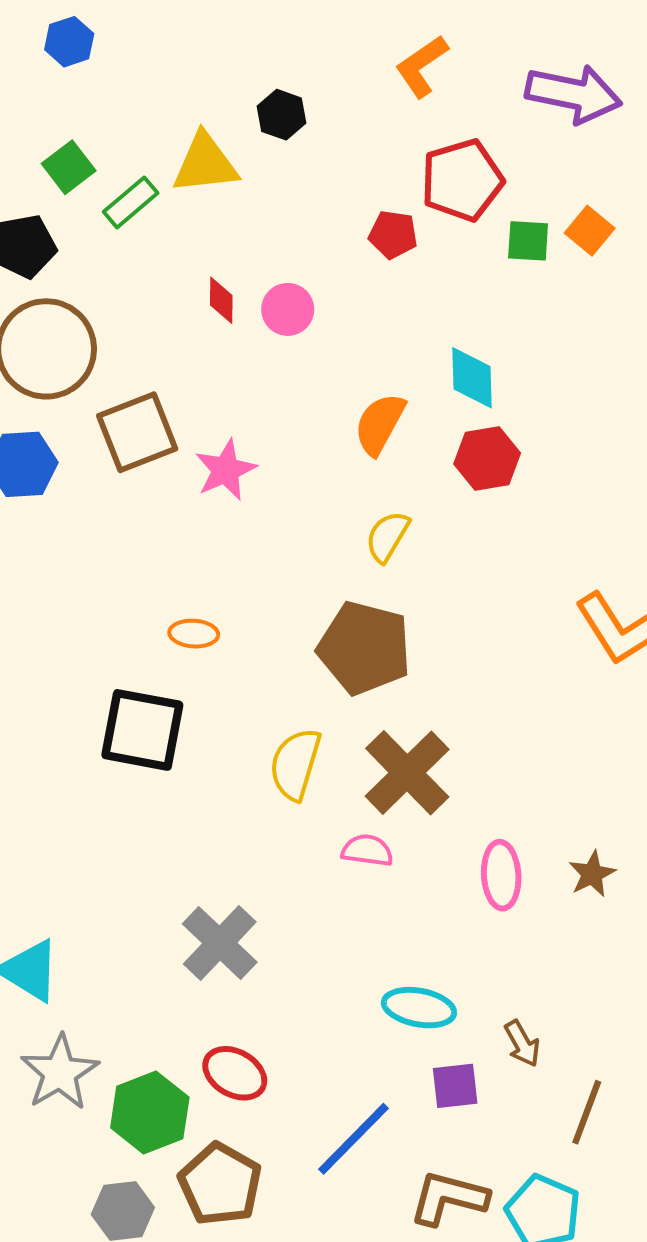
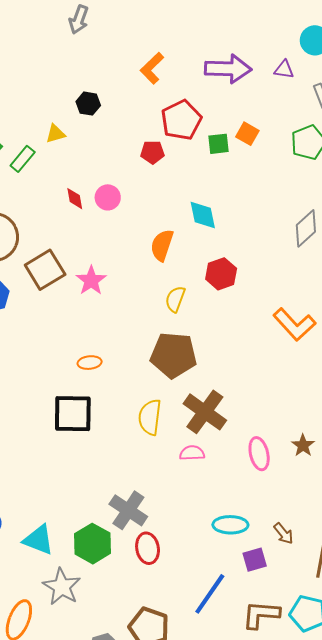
yellow triangle: (205, 164) -> (55, 134), size x0.6
red hexagon: (487, 459) -> (221, 274), moved
red ellipse: (235, 1073) -> (148, 548), moved, turned 60
green hexagon: (150, 1112) -> (93, 544), moved

